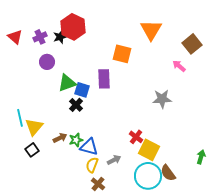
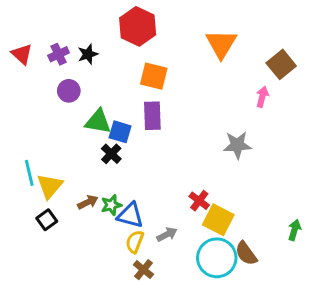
red hexagon: (73, 27) -> (138, 26), moved
orange square: (122, 54) -> (154, 76), moved
pink arrow: (179, 66) -> (262, 97), turned 64
green triangle: (67, 83) -> (98, 122), turned 30

